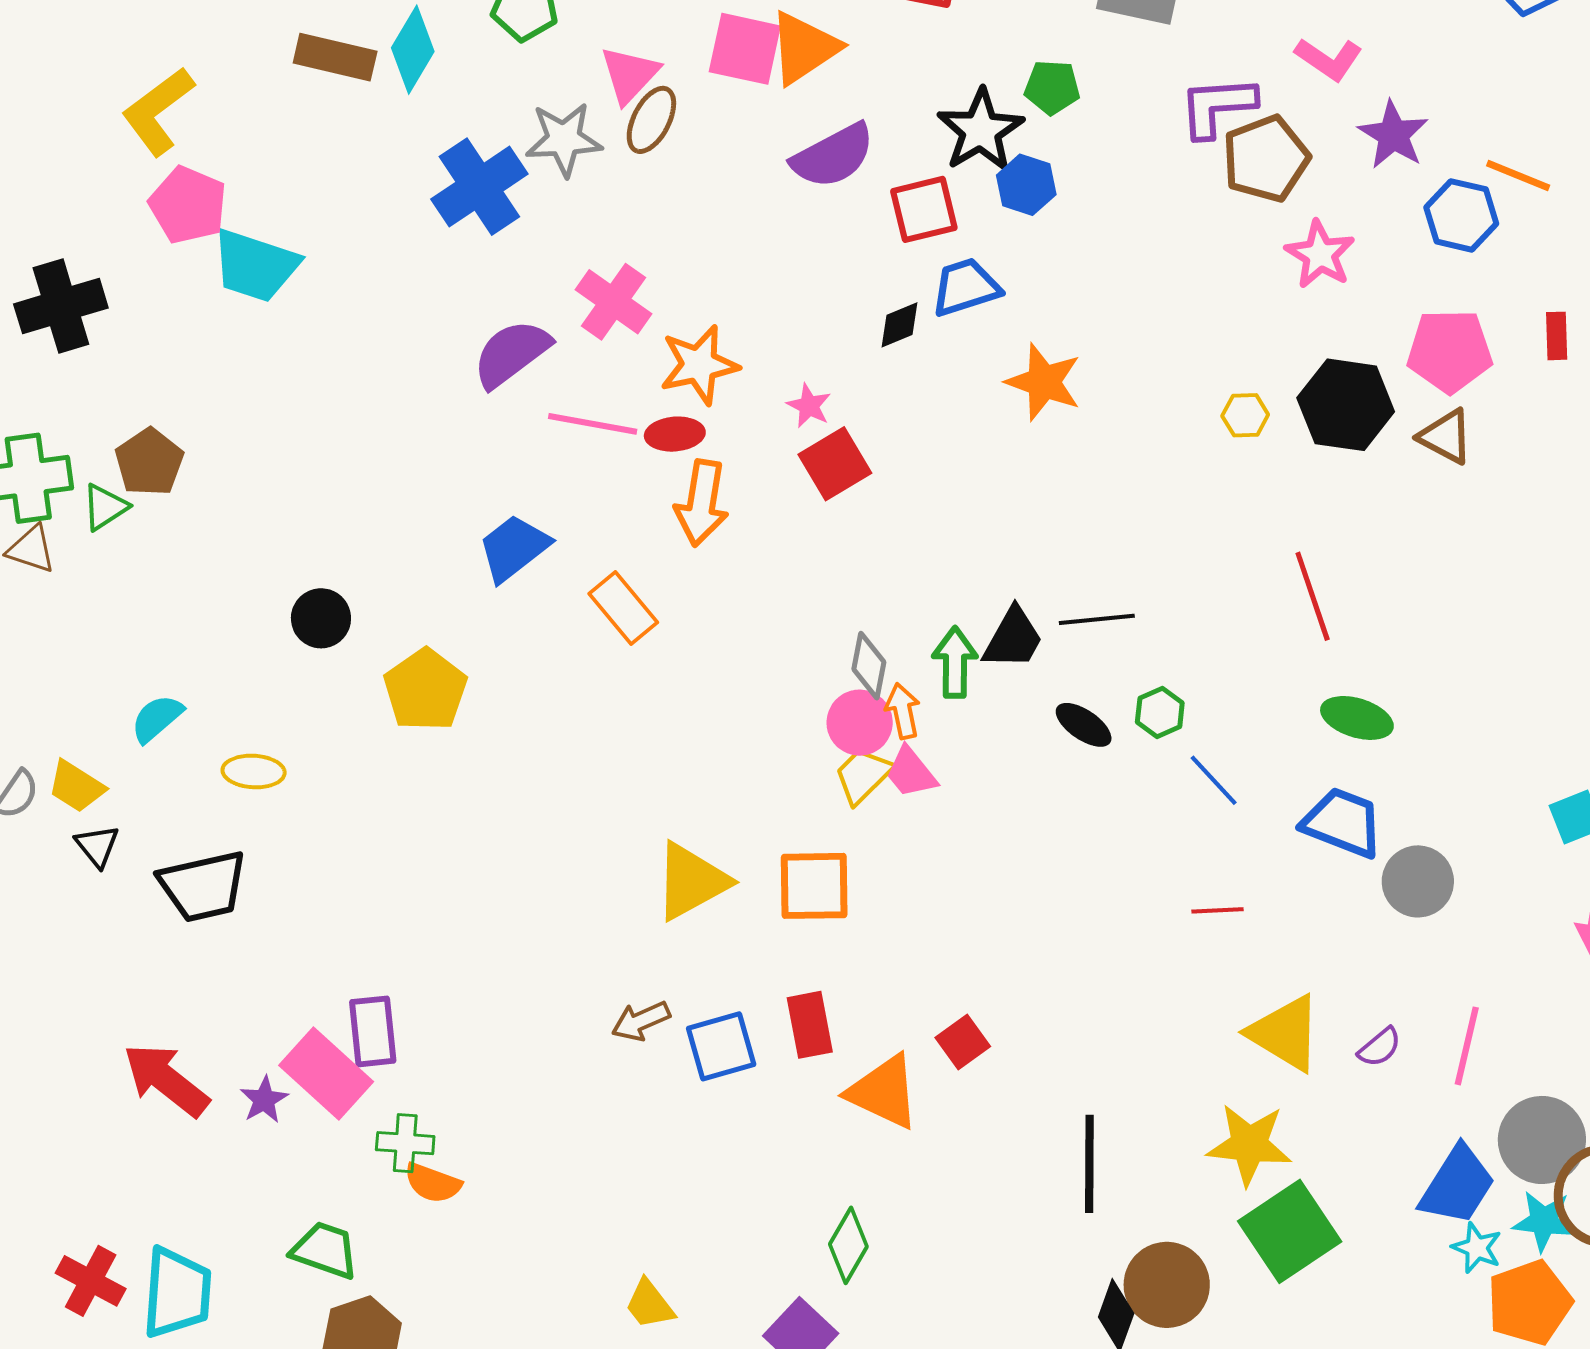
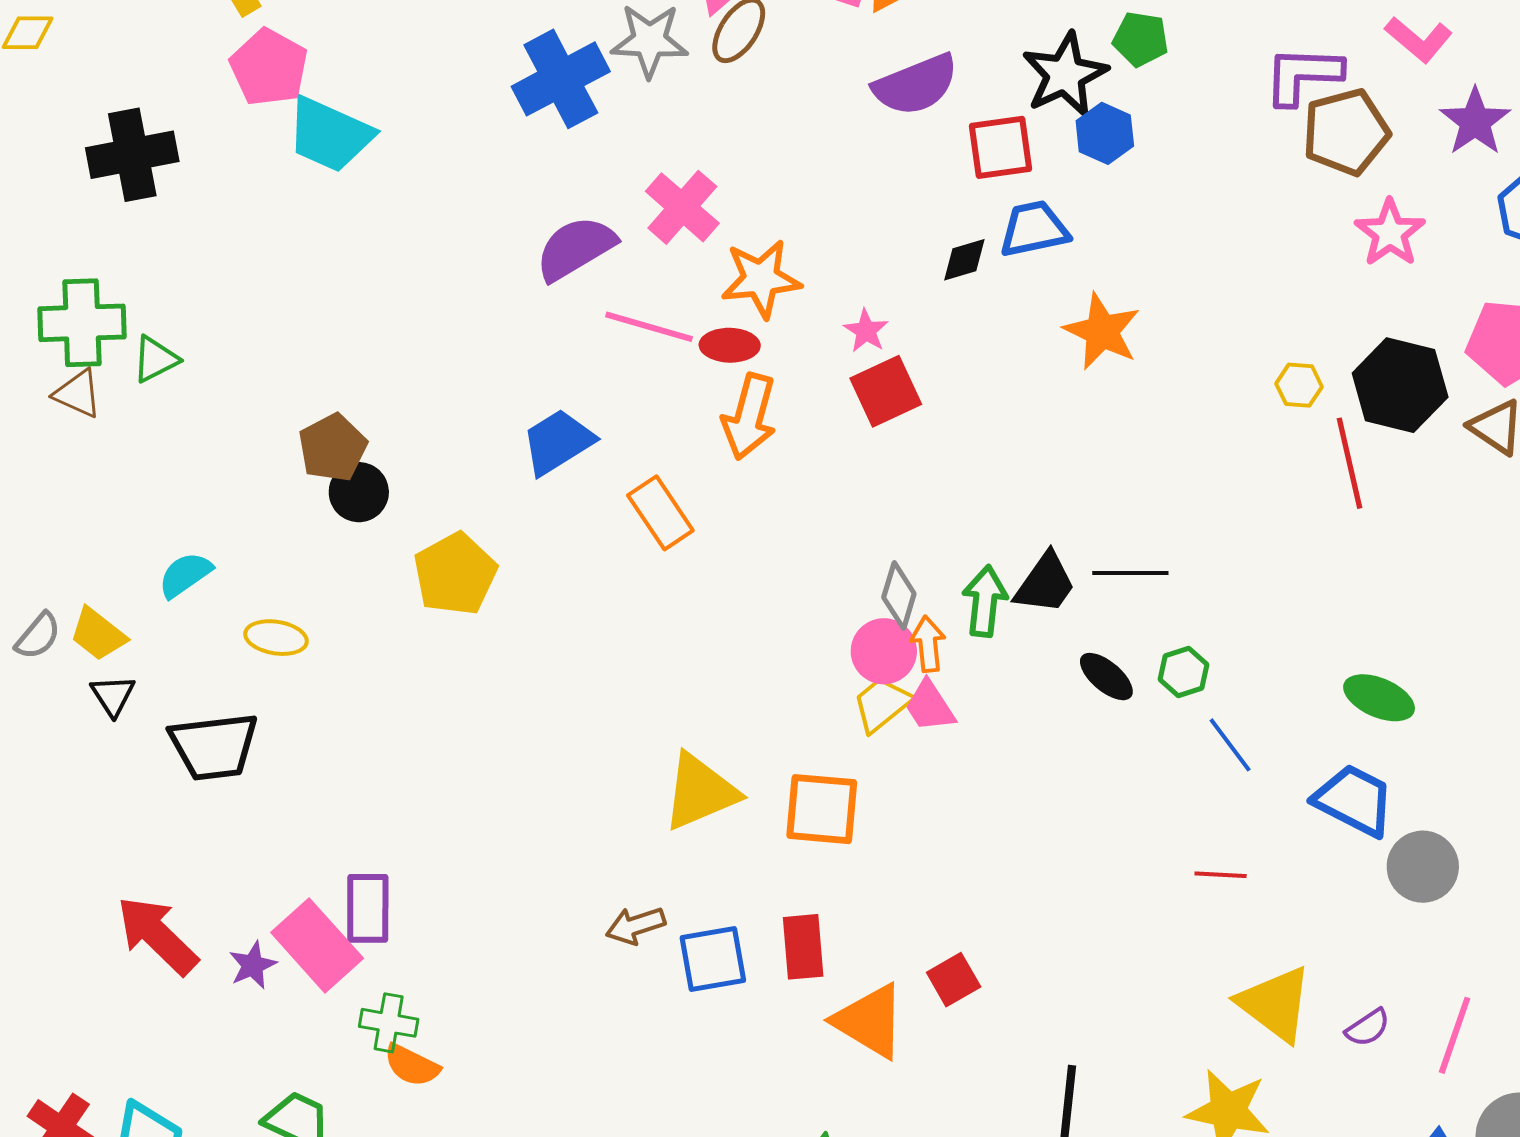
brown pentagon: (149, 462) -> (333, 448), moved
red line: (1313, 596) -> (1350, 463), moved

